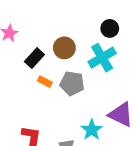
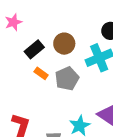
gray pentagon: (72, 83) -> (67, 79), turned 30

